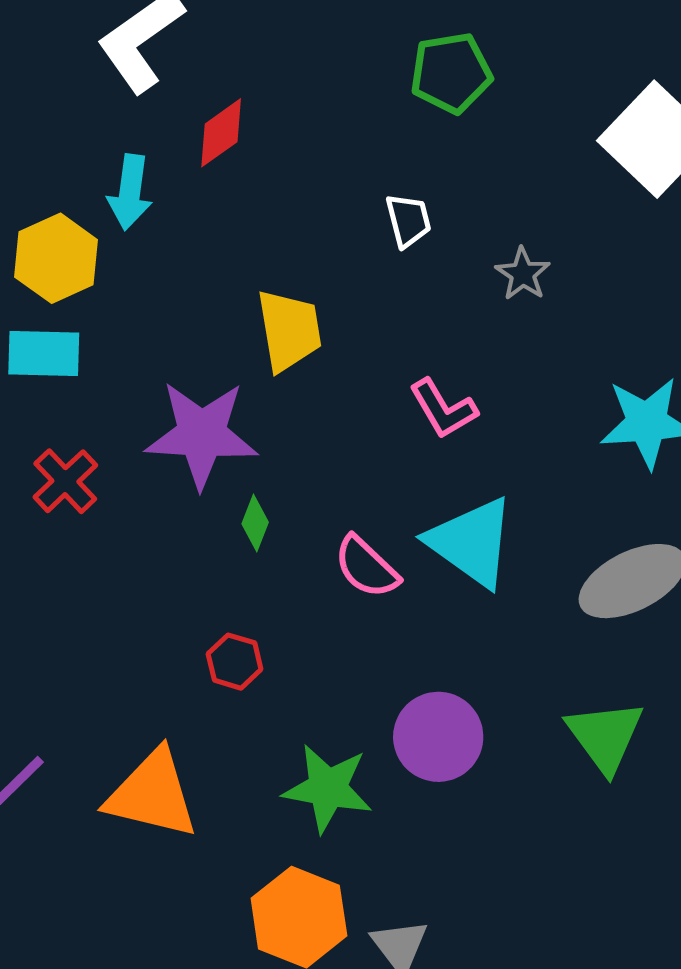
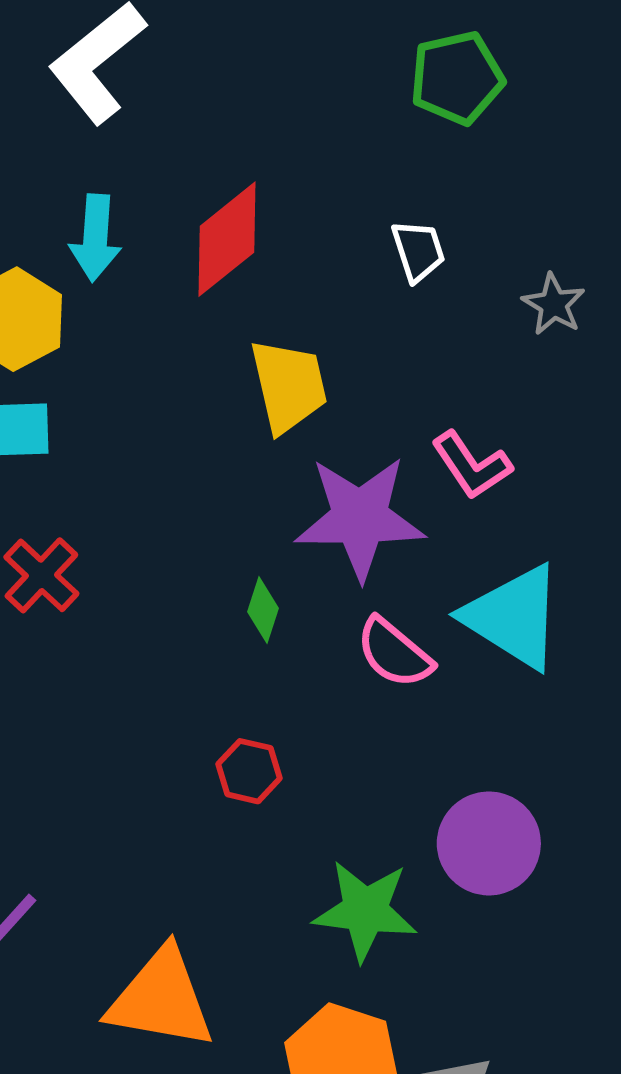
red diamond: (221, 133) -> (227, 239), moved, size x1.4
purple star: (202, 434) -> (360, 518), moved
orange triangle: (152, 794) -> (161, 999), moved

